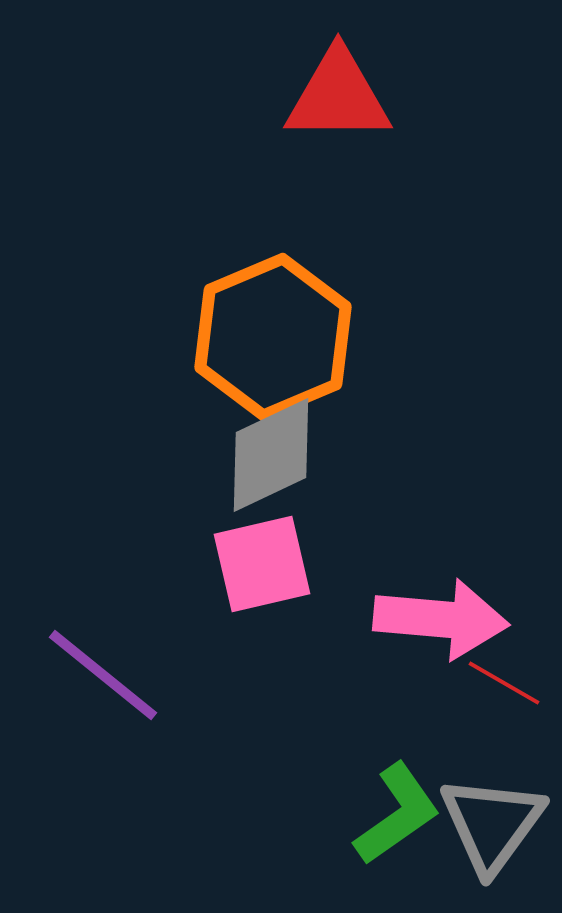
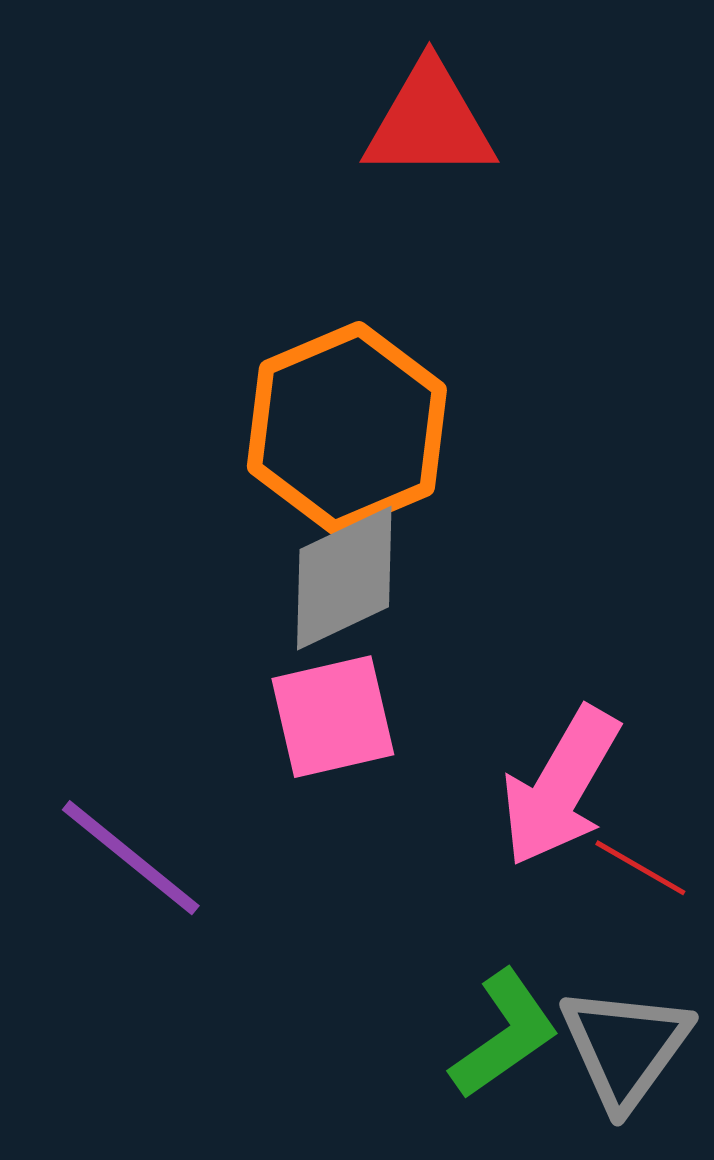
pink arrow: (441, 619) -> (560, 787), turned 115

